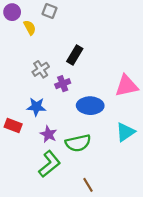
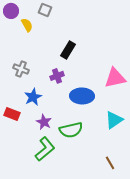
gray cross: (41, 69) -> (21, 69), moved, turned -35
blue star: (36, 107) -> (33, 97), turned -30
brown line: (88, 185) -> (110, 163), moved

